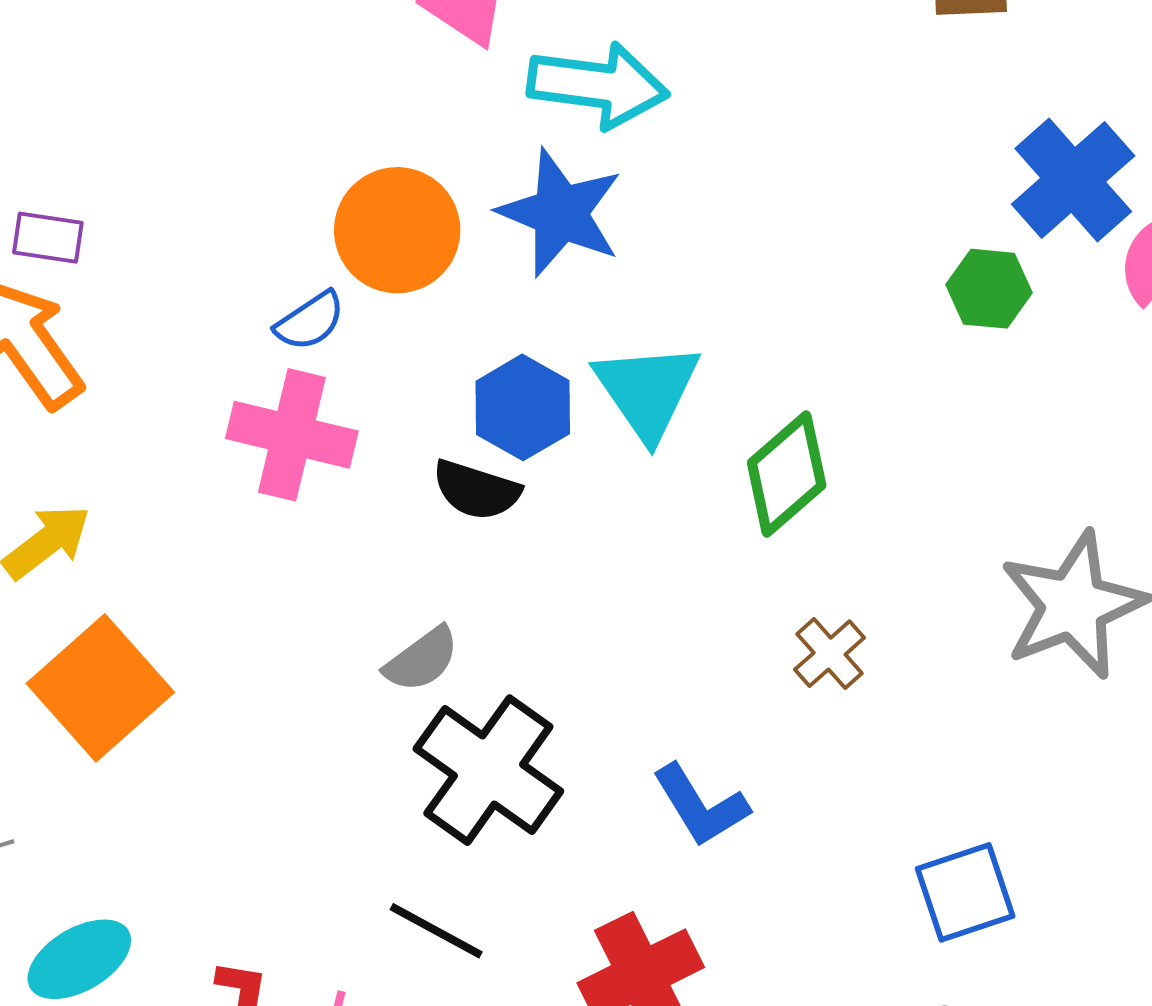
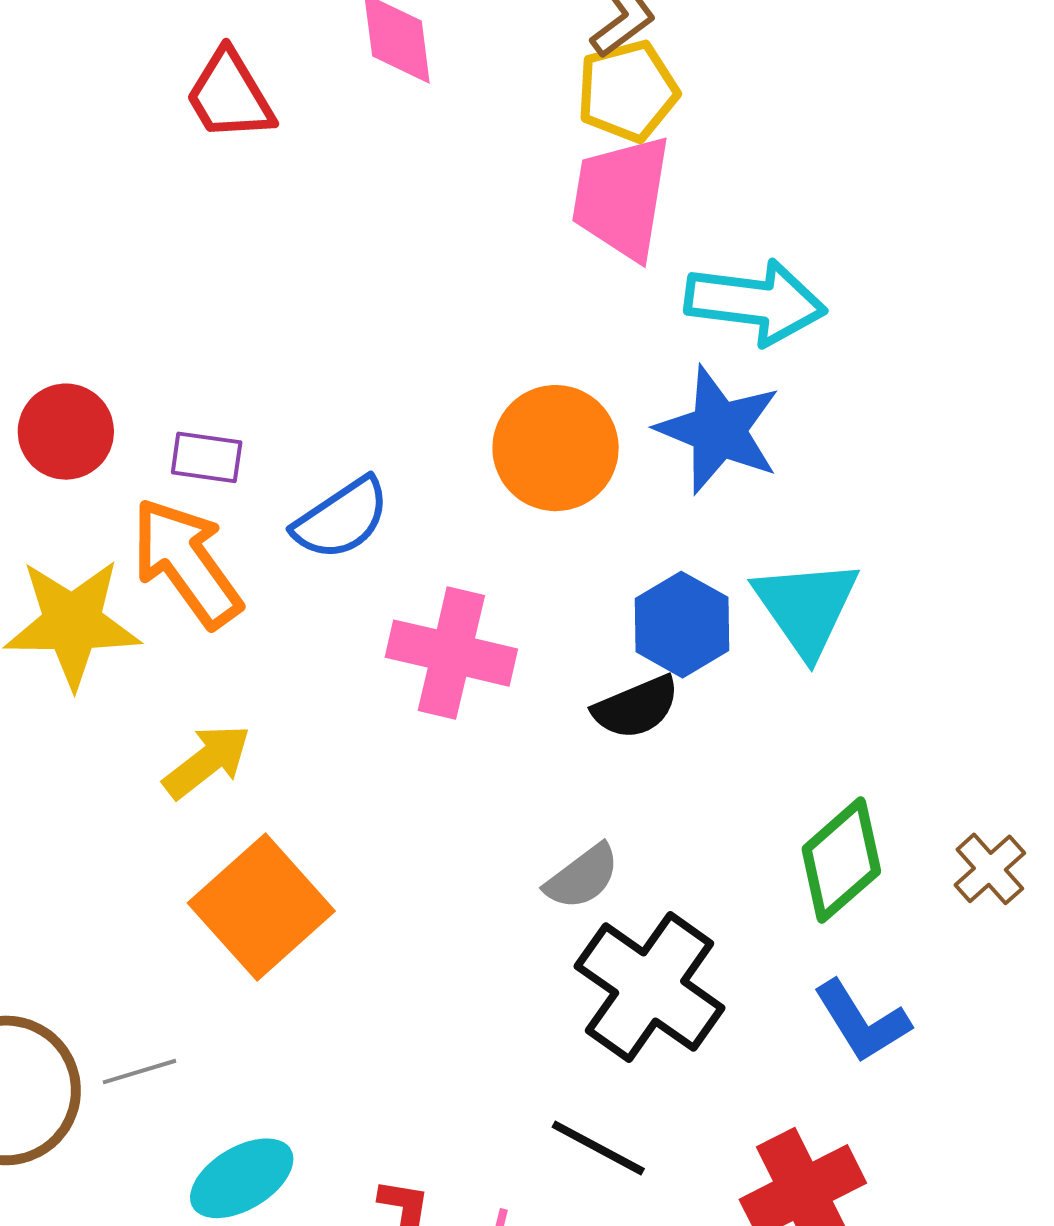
blue semicircle: (310, 321) -> (341, 519), moved, size x1.4
green diamond: (787, 474) -> (841, 860), moved
black semicircle: (476, 490) -> (636, 707), turned -40

